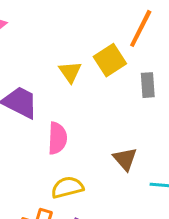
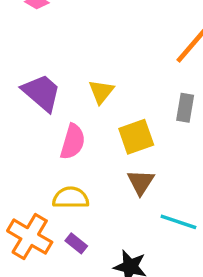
yellow square: (110, 60) -> (136, 137), moved
yellow triangle: (70, 72) -> (101, 92), moved

